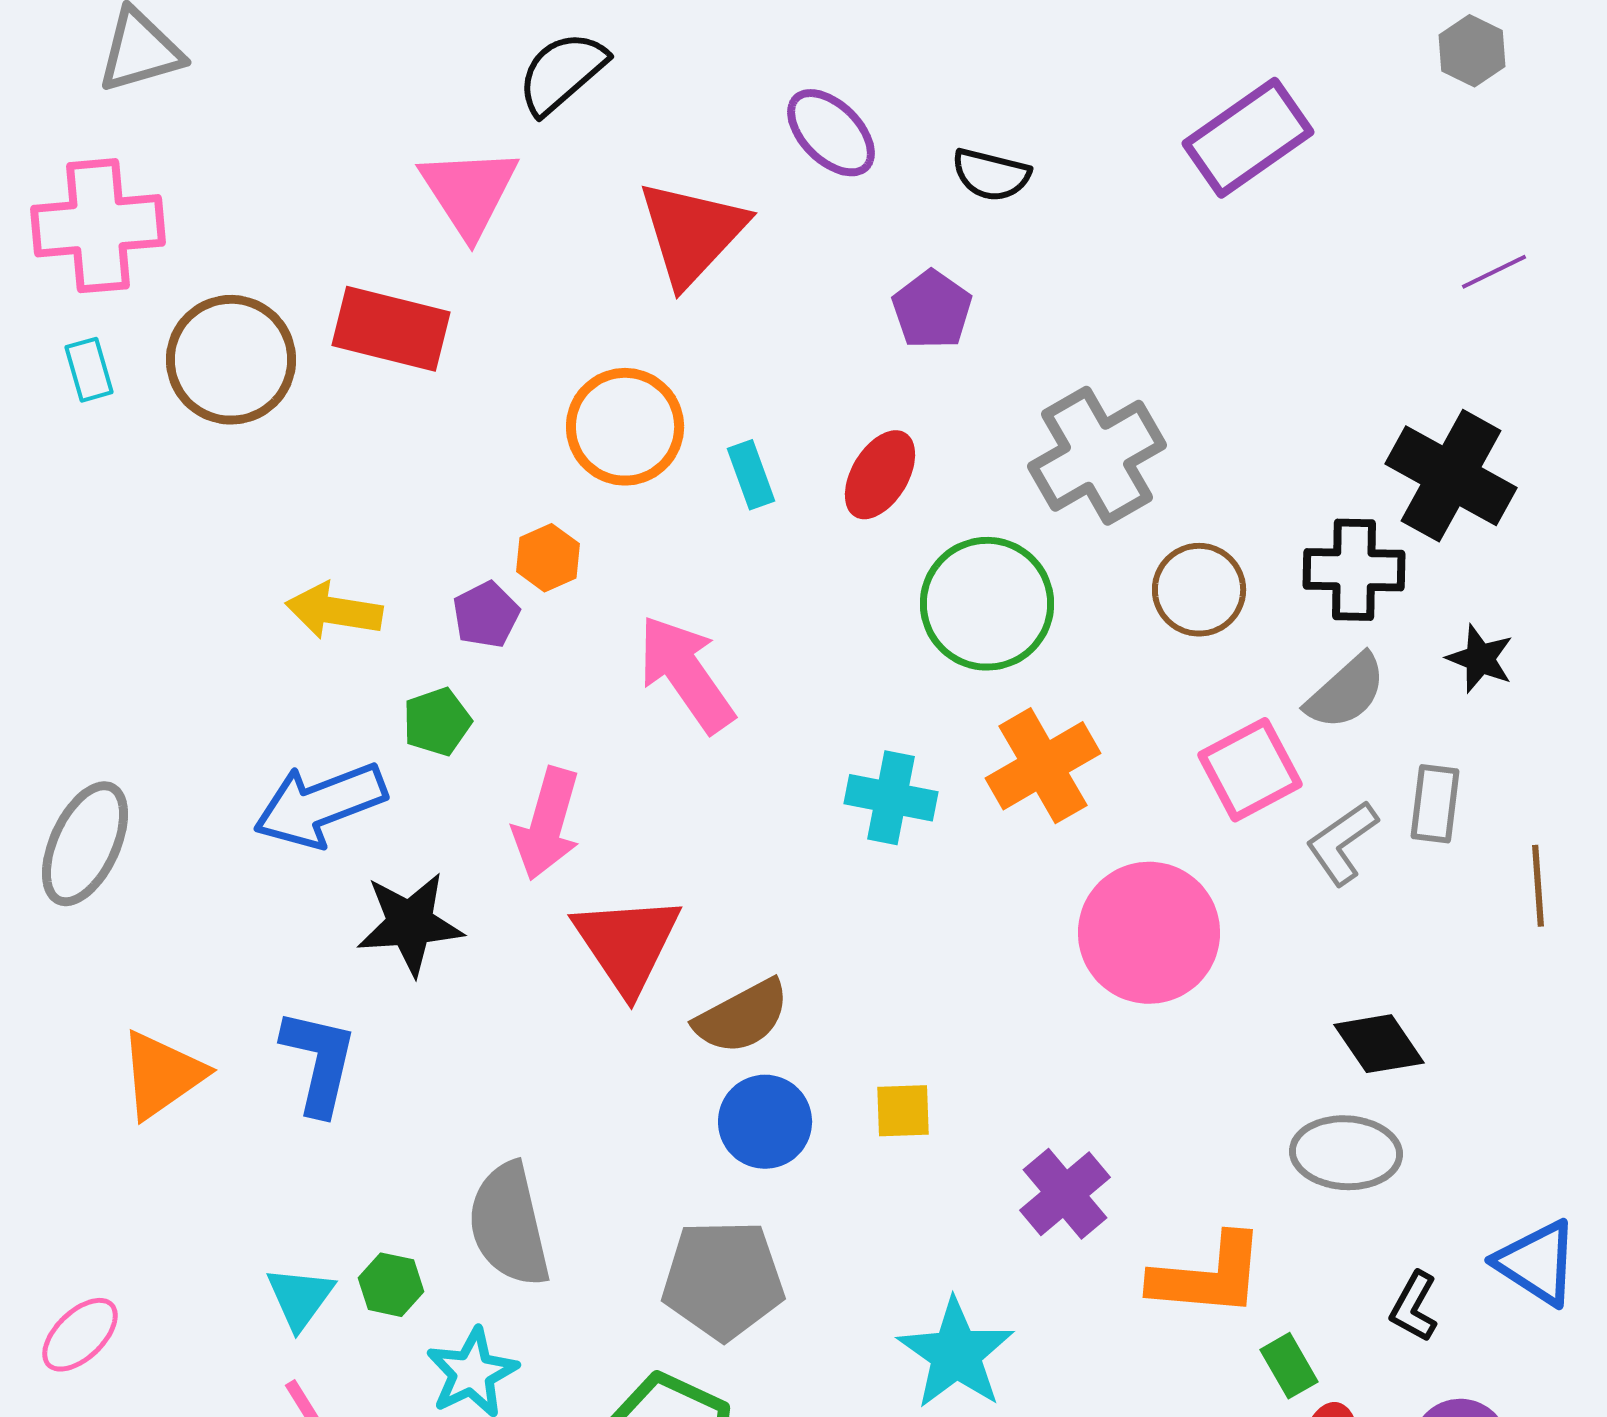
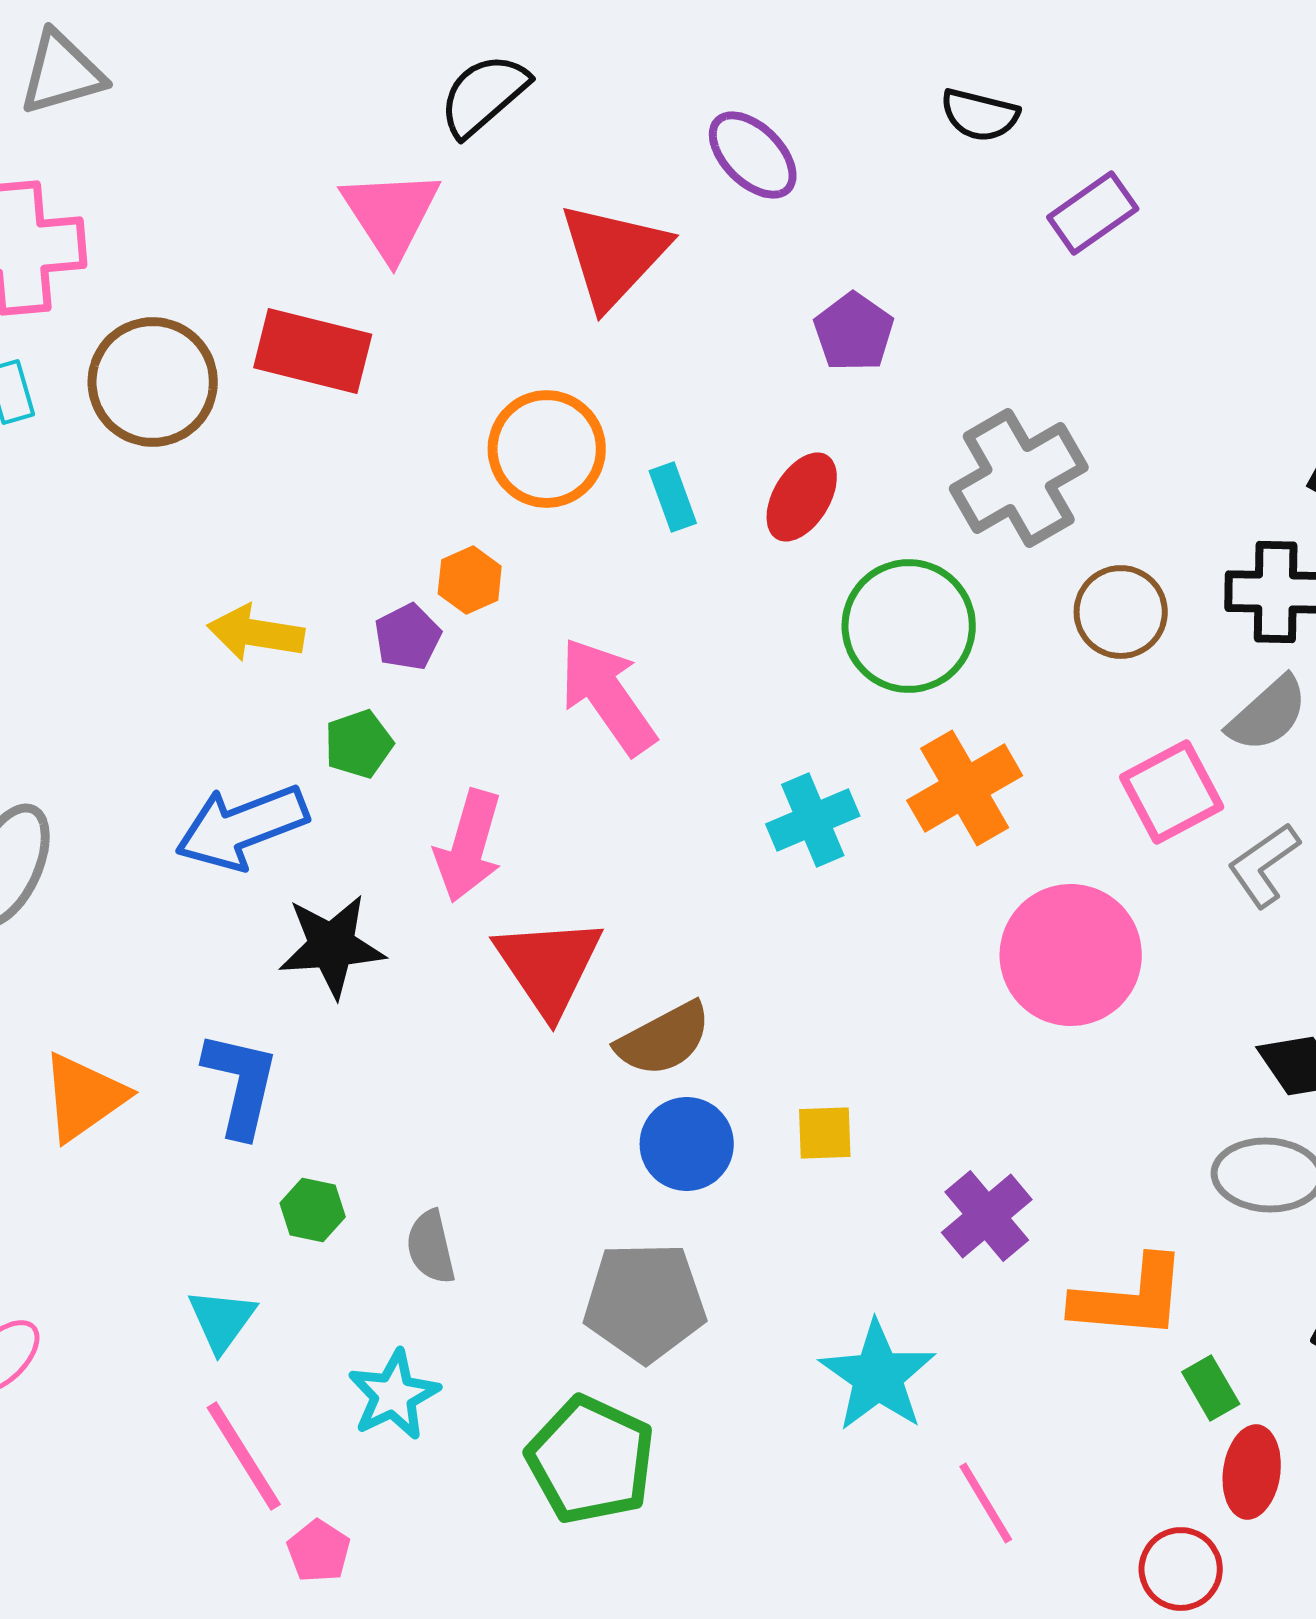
purple rectangle: (1248, 138) -> (1093, 213), moved, size x0.7
black semicircle: (991, 175) -> (980, 115), moved
cyan cross: (891, 798) -> (813, 820), turned -34
gray semicircle: (509, 1225) -> (431, 1247), size x0.6
green hexagon: (391, 1285) -> (313, 1210), moved

